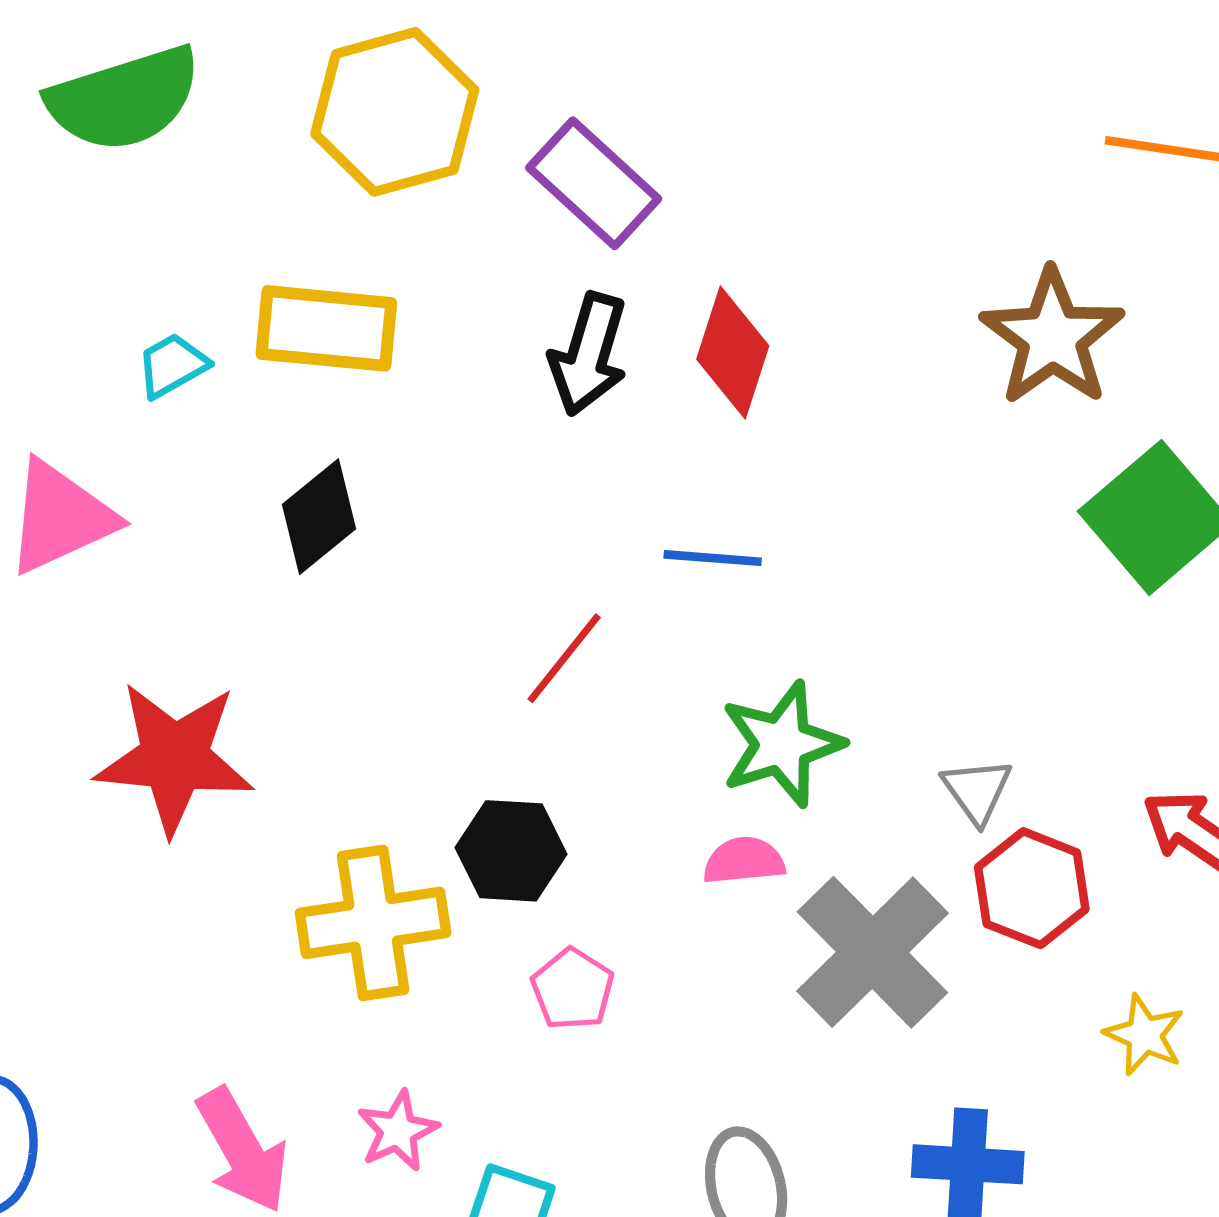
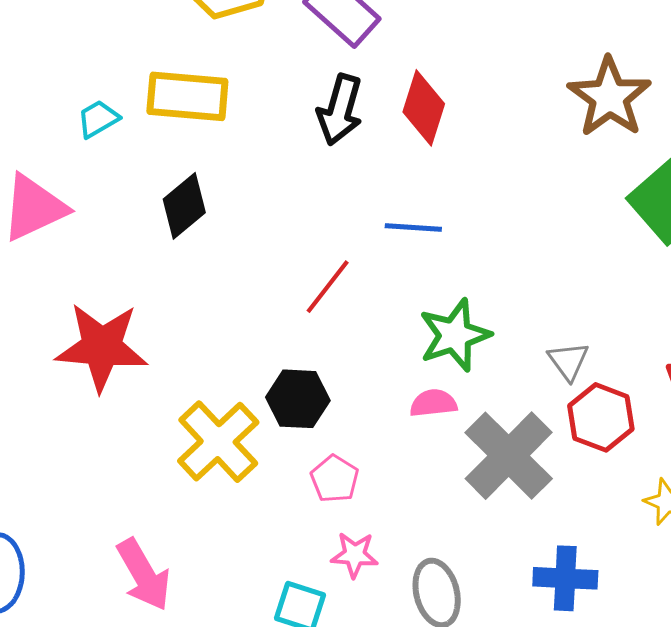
yellow cross: (373, 923) -> (218, 442), turned -34
pink star: (398, 1131) -> (355, 555), moved, turned 30

